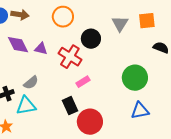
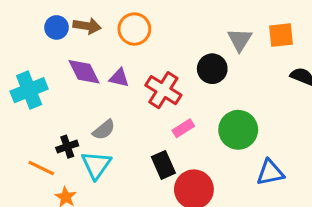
orange circle: (63, 17) -> (134, 29), moved
black circle: (91, 39) -> (212, 69), moved
green circle: (135, 78) -> (238, 130), moved
cyan triangle: (26, 106) -> (96, 165), turned -45

